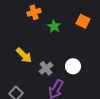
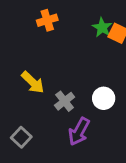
green star: (54, 26) -> (102, 27), moved

